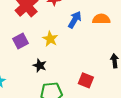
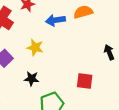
blue arrow: (75, 20) -> (55, 20), turned -114

